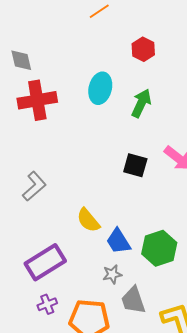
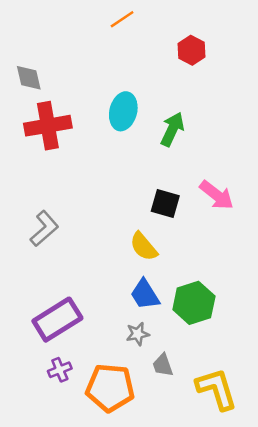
red hexagon: (143, 49) -> (191, 50), moved
yellow semicircle: (88, 220) -> (144, 247), moved
gray trapezoid: (133, 300) -> (163, 365), size x0.7

